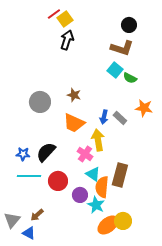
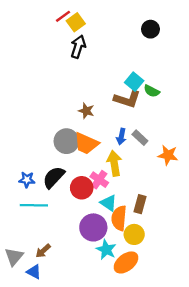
brown L-shape: (122, 48) -> (127, 99), moved
gray circle: (40, 102) -> (66, 141), moved
orange star: (144, 108) -> (168, 155), moved
brown rectangle: (120, 175) -> (140, 204), size x0.7
red circle: (58, 181) -> (82, 188), moved
purple circle: (80, 195) -> (93, 227), size x1.5
cyan star: (96, 205) -> (106, 250), moved
yellow circle: (123, 221) -> (134, 234), moved

